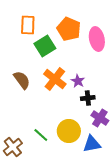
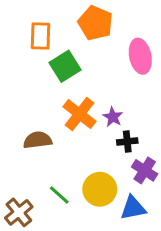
orange pentagon: (69, 29) -> (95, 23), moved
brown semicircle: (22, 80) -> (38, 140), moved, turned -60

